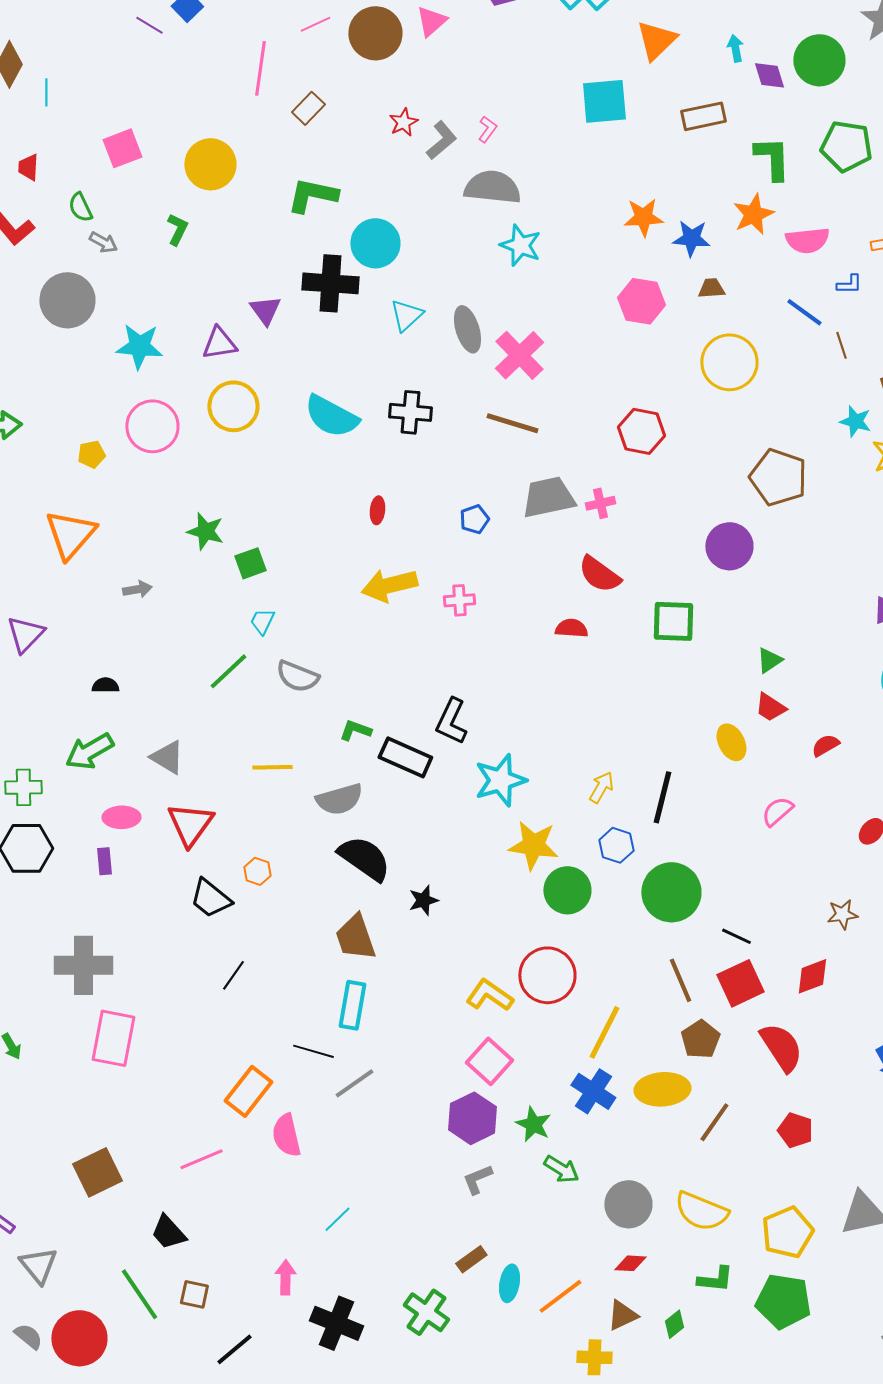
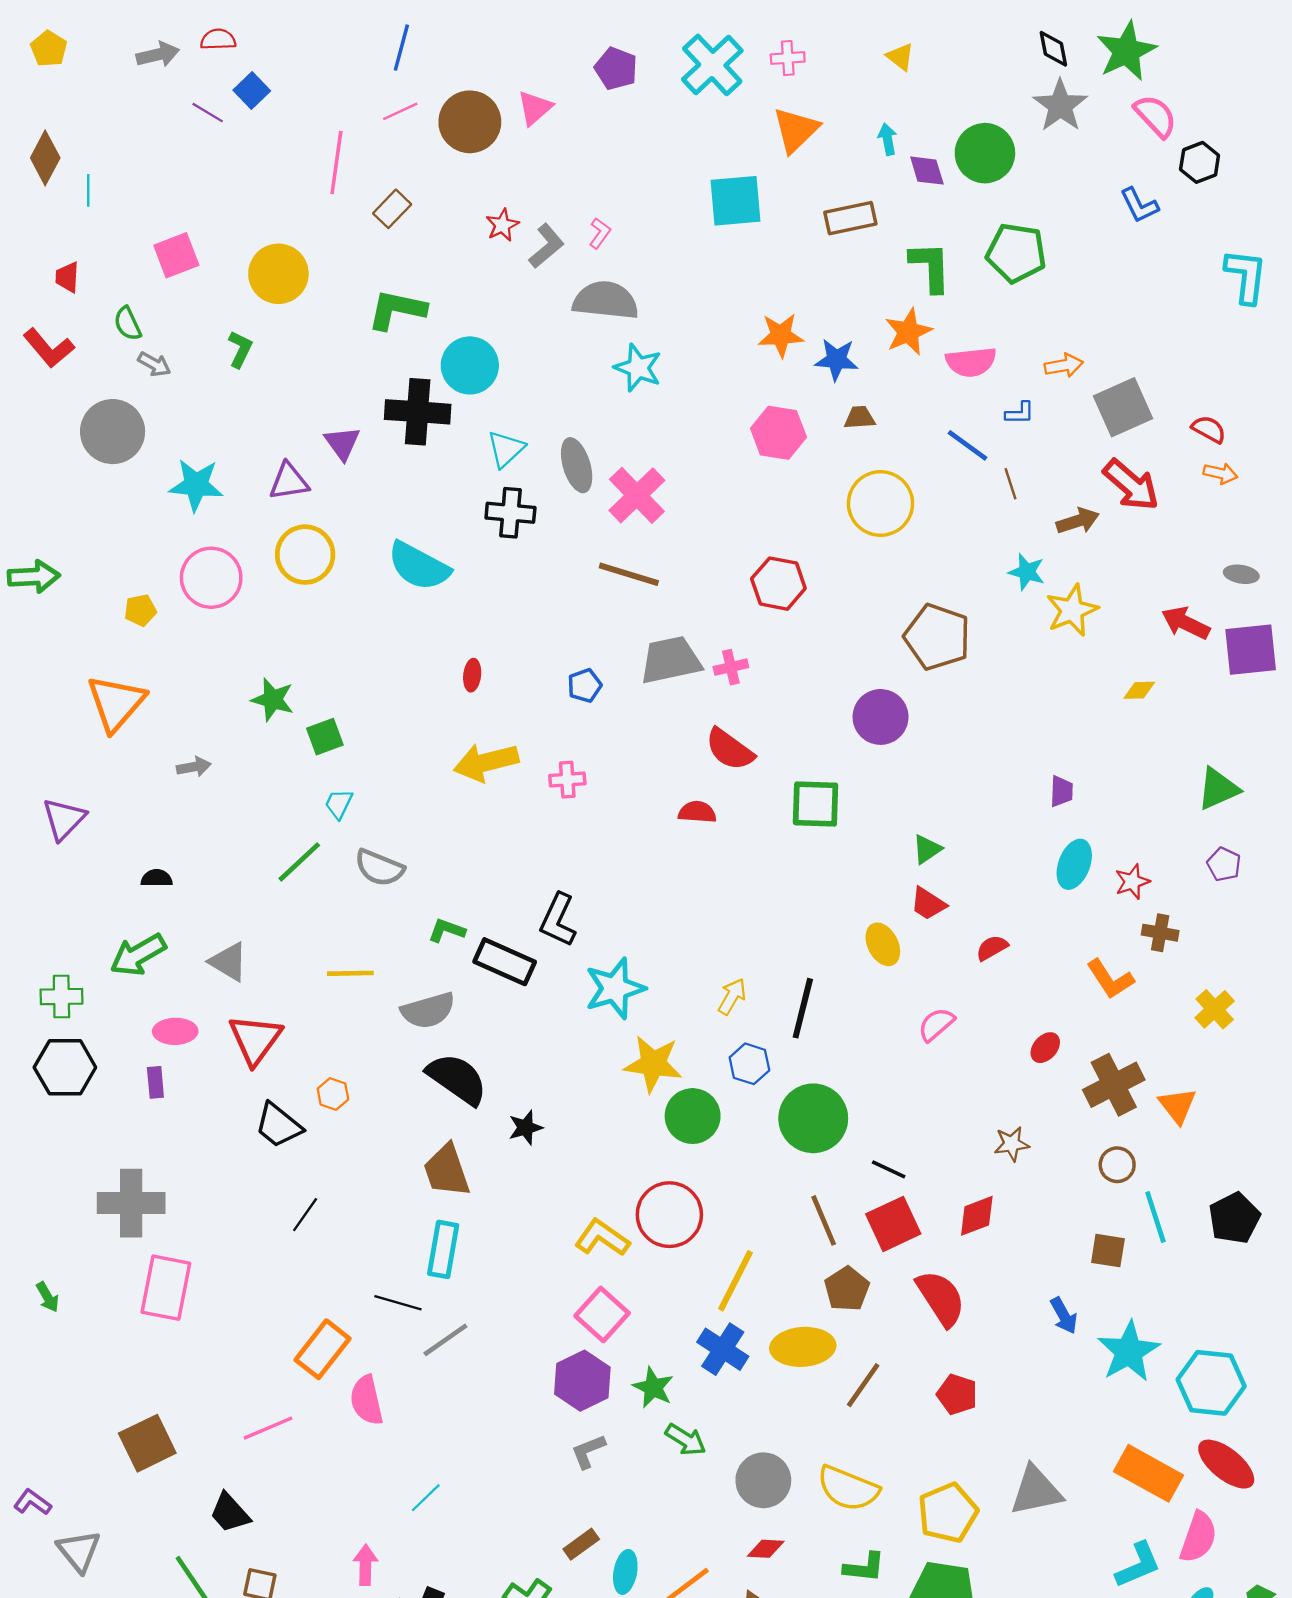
black cross: (410, 412) -> (510, 513), moved

